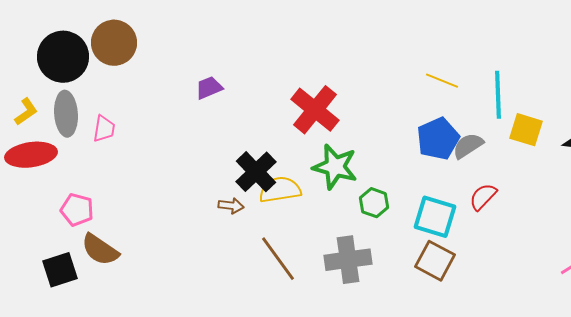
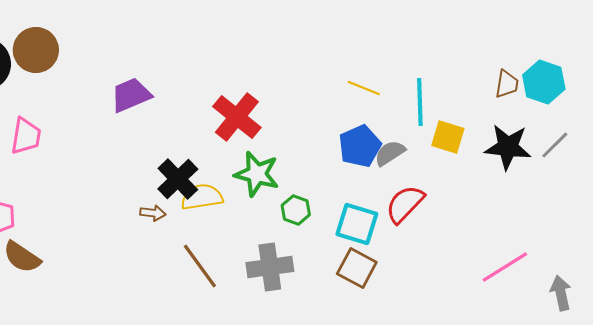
purple trapezoid: (209, 88) -> (131, 95), size x1.5
pink trapezoid: (104, 129) -> (26, 136), size x1.4
red semicircle: (483, 197) -> (405, 204), size x1.4

